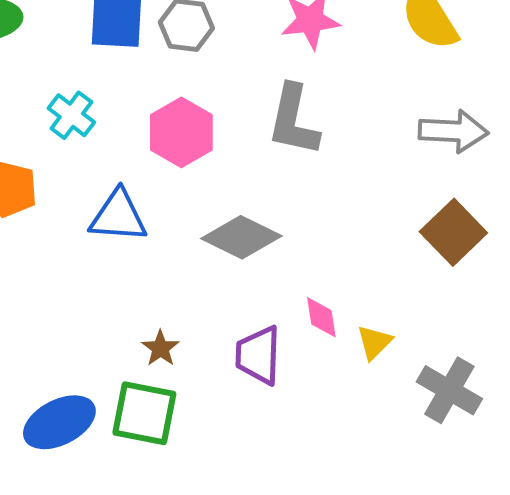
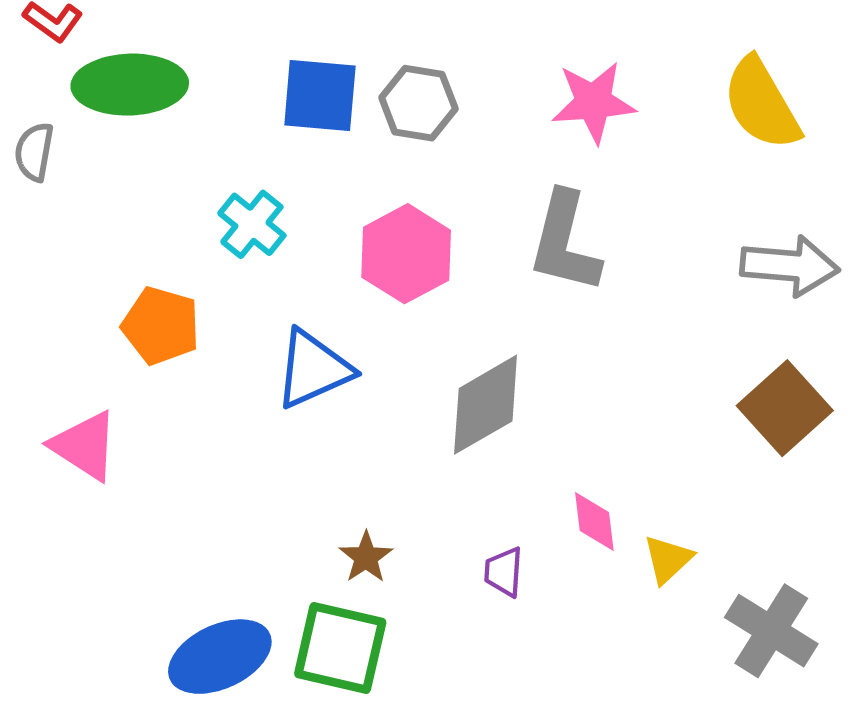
blue triangle: (118, 216) -> (313, 369), turned -30
gray diamond: (241, 237) -> (486, 405), turned -58
purple trapezoid: (258, 355) -> (504, 572), size x0.6

